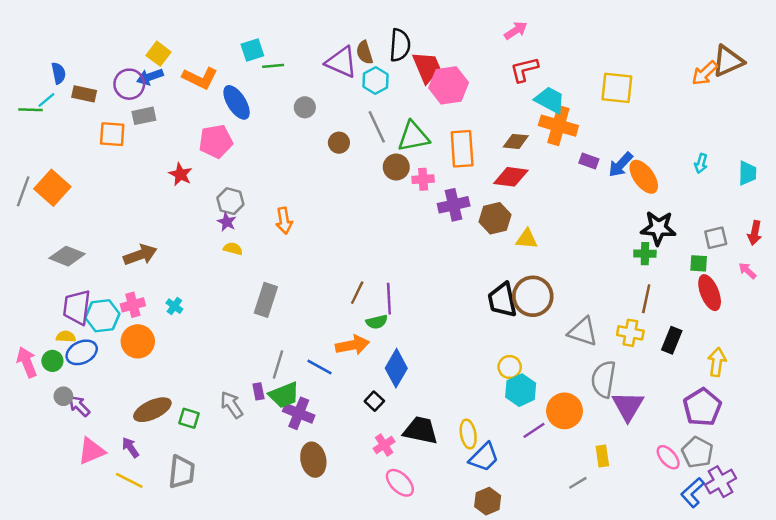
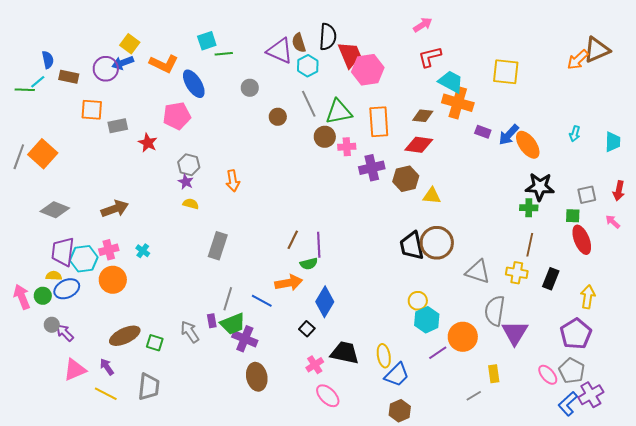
gray rectangle: (144, 116) -> (118, 126), moved

